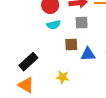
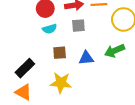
brown square: (71, 44) -> (60, 53), moved
yellow star: (63, 77) -> (61, 83), size x1.5

